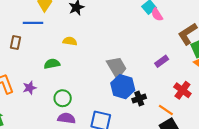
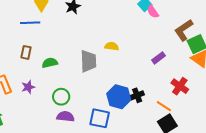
yellow semicircle: (70, 41) -> (112, 46), moved
brown rectangle: (16, 42) -> (26, 52), moved
gray trapezoid: (117, 67) -> (88, 61), moved, turned 30
blue hexagon: (123, 87) -> (119, 97), moved

